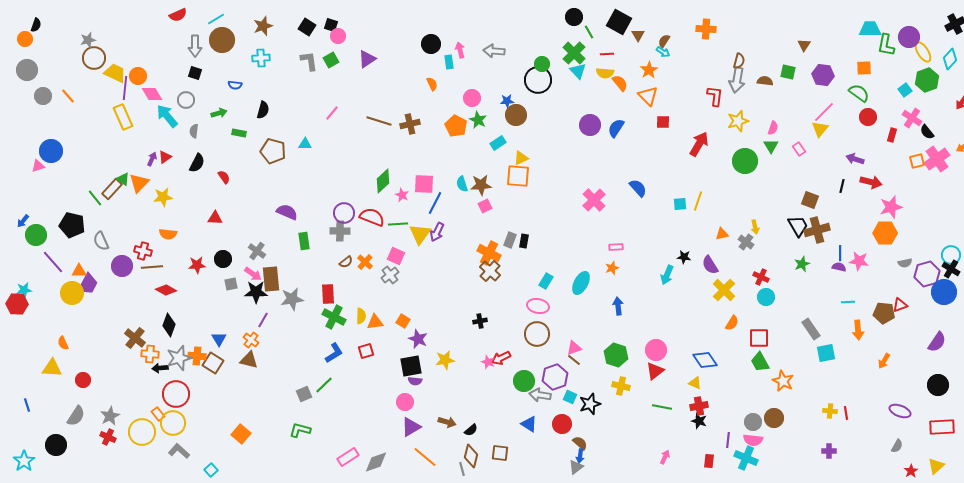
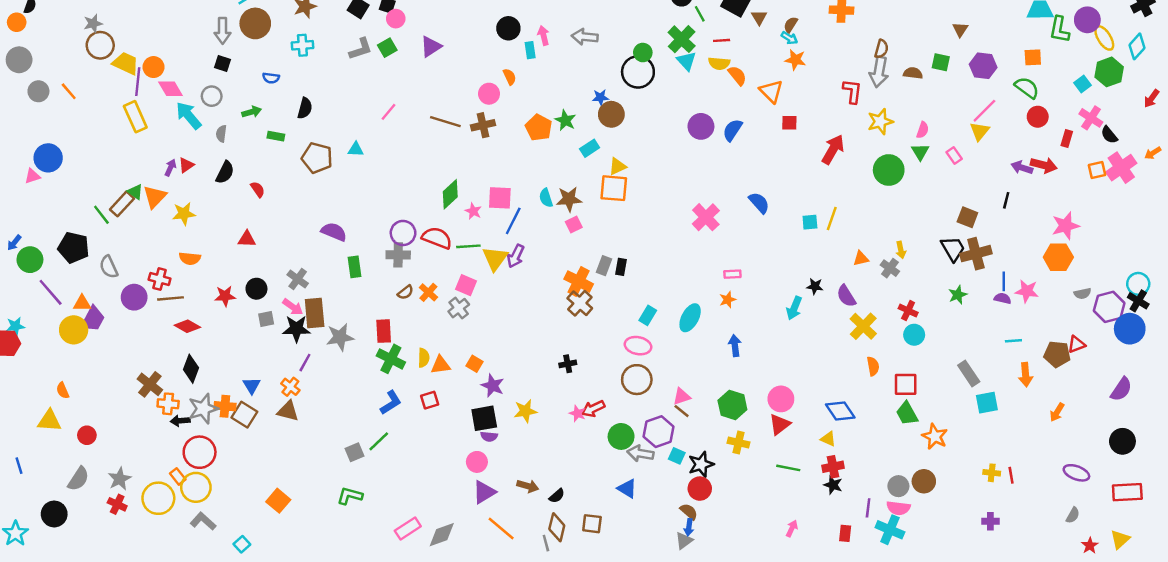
gray L-shape: (309, 61) -> (361, 49), turned 80
orange star: (649, 70) -> (795, 60), moved, turned -30
pink circle: (472, 98) -> (489, 94), moved
red arrow: (871, 182) -> (1044, 165), moved
orange semicircle: (732, 323) -> (873, 366), turned -42
red circle: (562, 424) -> (700, 489), moved

